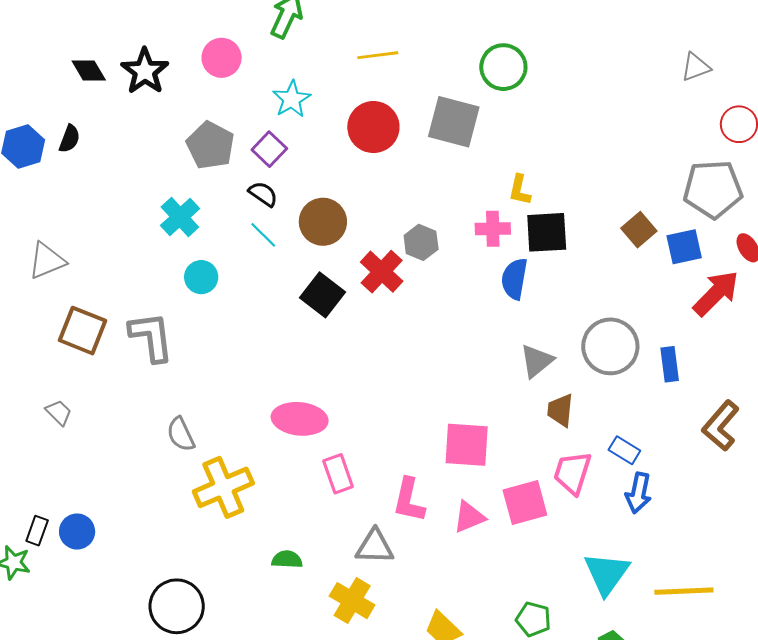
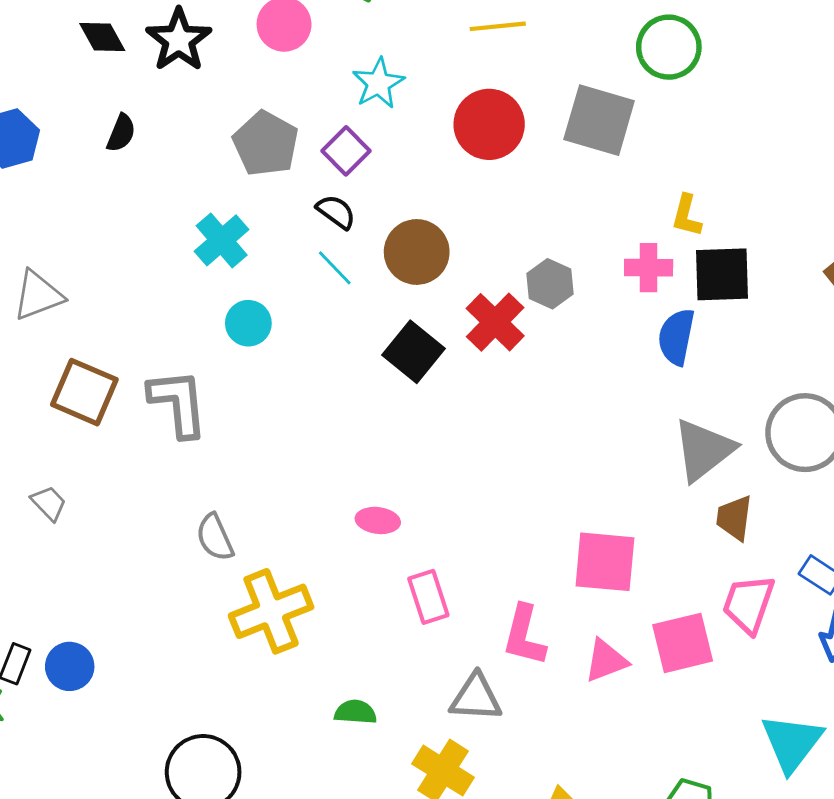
black semicircle: (70, 139) -> (121, 133), moved
gray triangle: (537, 361) -> (704, 450), size x1.4
pink ellipse: (300, 419) -> (378, 520), size x0.6

